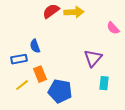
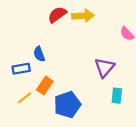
orange rectangle: (40, 74) -> (45, 86), turned 56
blue pentagon: (60, 91) -> (67, 105), turned -30

